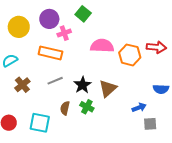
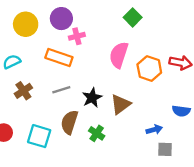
green square: (83, 14) -> (133, 17), moved
pink semicircle: (102, 46) -> (119, 55), turned -80
green cross: (87, 107) -> (97, 133), moved
brown semicircle: (65, 108) -> (69, 122), size x1.5

